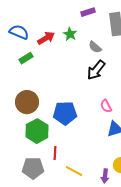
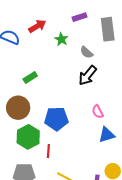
red arrow: (46, 38) -> (37, 26), moved
green rectangle: (26, 58) -> (30, 77), moved
red line: (55, 153) -> (48, 151), moved

